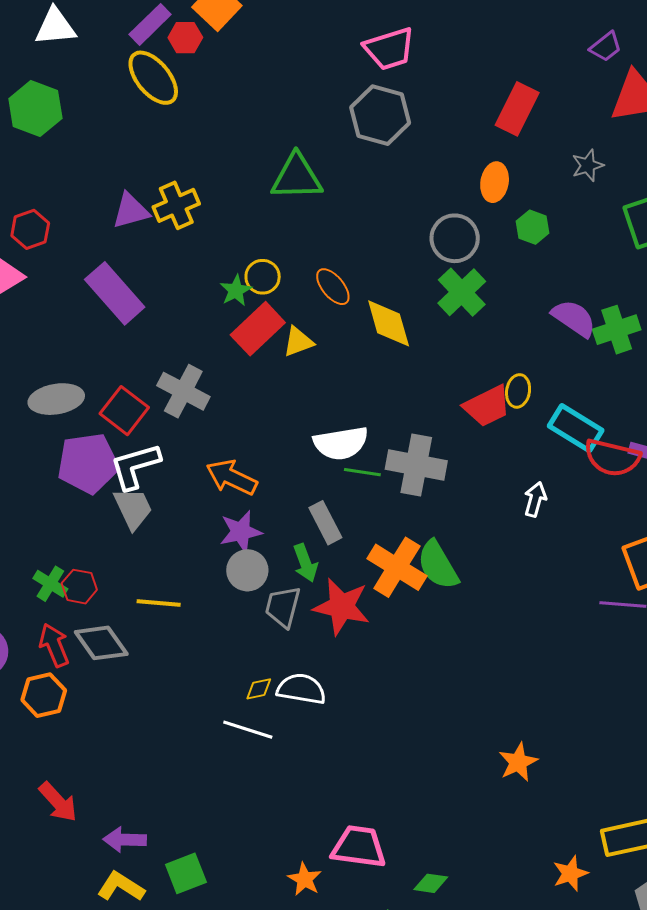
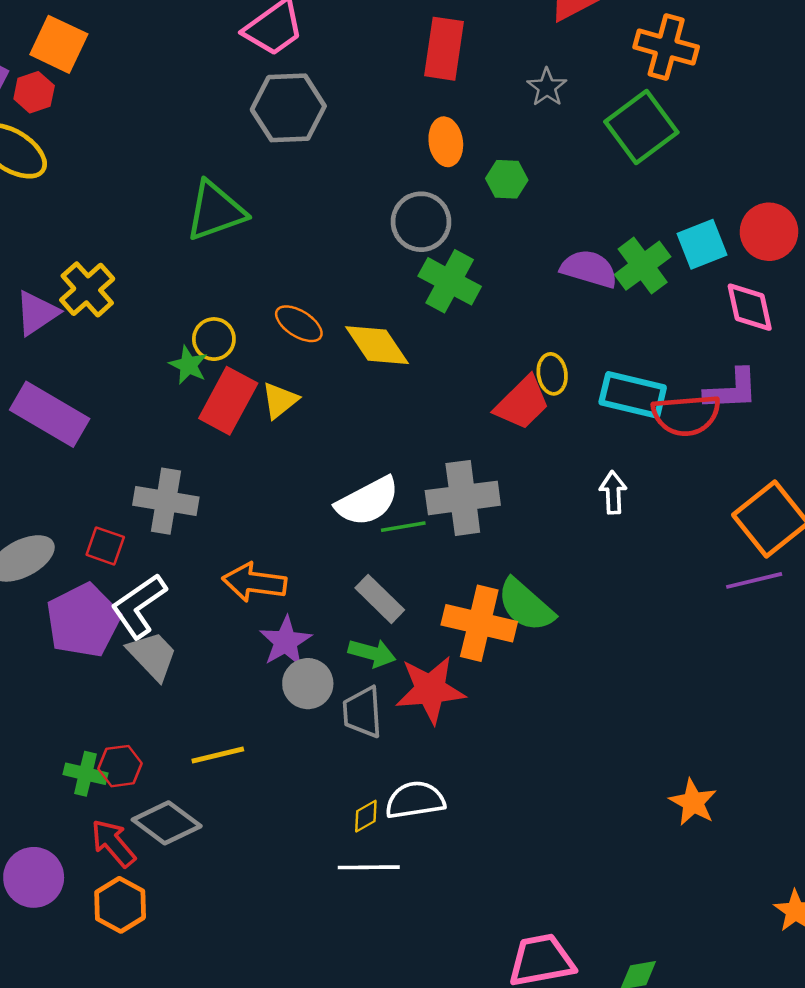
red square: (124, 411) -> (105, 546), size x0.7
green arrow: (305, 563) -> (372, 653), turned -36

